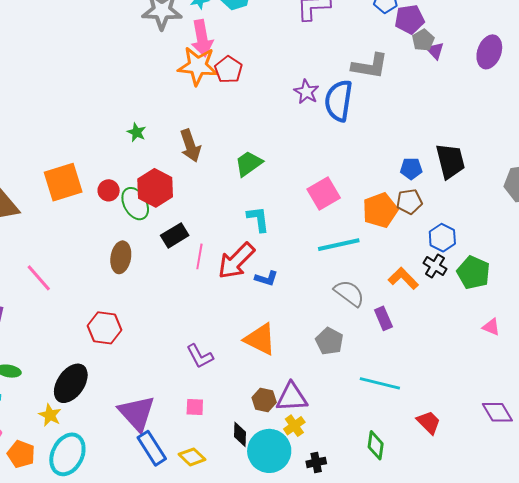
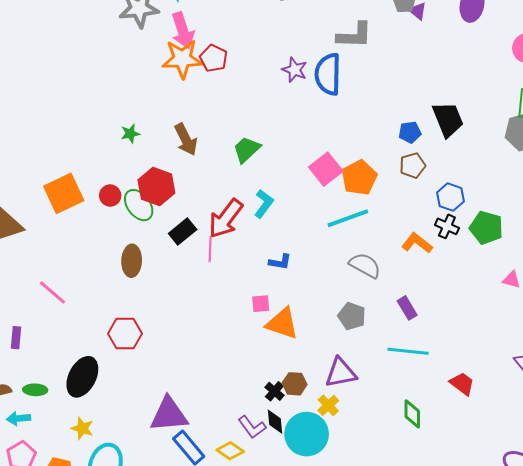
green star: (137, 132) -> (130, 134), turned -30
orange pentagon: (380, 210) -> (359, 178), moved
cyan L-shape: (258, 219) -> (264, 204), turned 52
red arrow: (236, 261) -> (226, 219), moved
purple rectangle: (383, 318) -> (407, 308), moved
purple L-shape: (200, 356) -> (252, 427), moved
black ellipse: (71, 383) -> (82, 377), moved
purple triangle: (292, 397) -> (341, 373), moved
pink square: (195, 407) -> (261, 304), moved
purple triangle: (137, 413) -> (169, 415), turned -45
black cross: (316, 462) -> (274, 391), moved, turned -30

